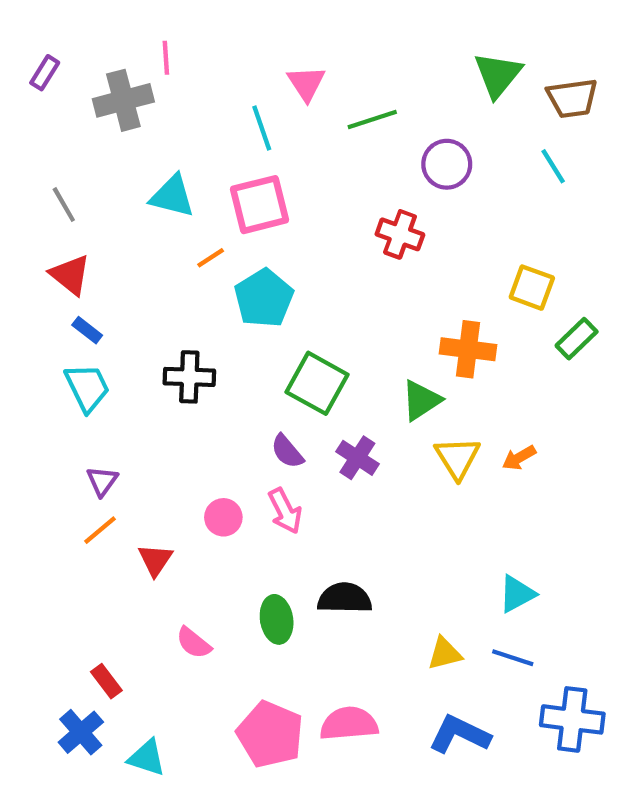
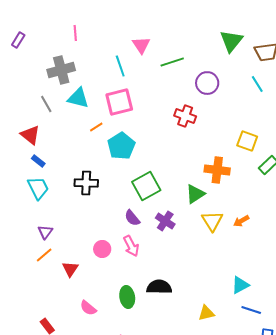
gray cross: (123, 100) -> (61, 70), moved
gray line: (64, 205) -> (46, 104), moved
green square: (317, 383) -> (146, 186), turned 32
blue line: (513, 658) -> (251, 310), moved

